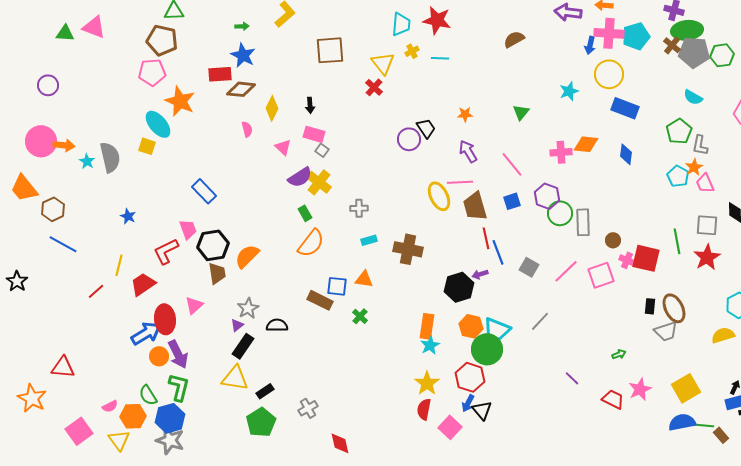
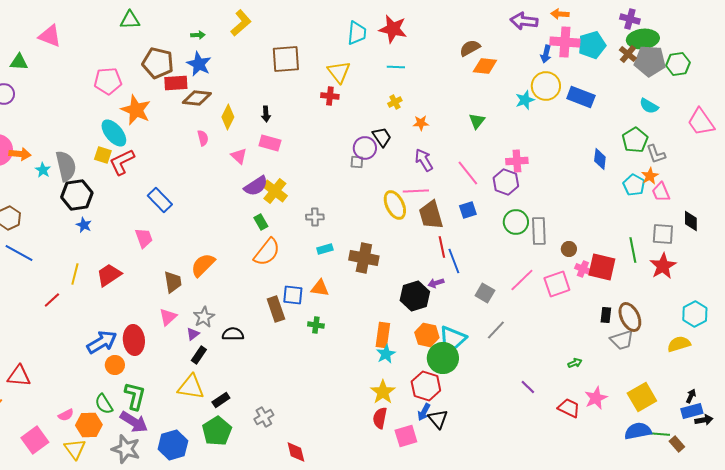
green triangle: (65, 33) -> (19, 62), moved
brown pentagon: (162, 40) -> (158, 63), moved
yellow cross: (412, 51) -> (395, 102), moved
yellow circle: (609, 74) -> (546, 86), moved
red cross: (374, 87) -> (330, 96), turned -36
blue rectangle: (625, 108) -> (581, 97), moved
orange diamond: (586, 144) -> (485, 66), moved
gray L-shape: (700, 145) -> (656, 154), turned -30
gray square: (322, 150) -> (357, 162), moved, turned -32
blue diamond: (626, 154) -> (600, 159), moved
purple hexagon: (547, 196) -> (506, 182), moved
black hexagon: (213, 245) -> (77, 195), moved
red L-shape: (166, 251) -> (122, 162), moved
gray square: (529, 267) -> (485, 293), moved
red trapezoid: (143, 284) -> (109, 275), moved
brown rectangle: (320, 300) -> (276, 309), turned 45
pink triangle: (194, 305) -> (168, 317), moved
green cross: (360, 316) -> (316, 325), turned -35
red ellipse: (165, 319) -> (134, 340), moved
black rectangle: (243, 346) -> (199, 355), size x0.7
purple arrow: (178, 354) -> (134, 422), moved, turned -32
blue hexagon: (170, 418) -> (173, 445), moved
pink square: (450, 427) -> (406, 436), turned 30

